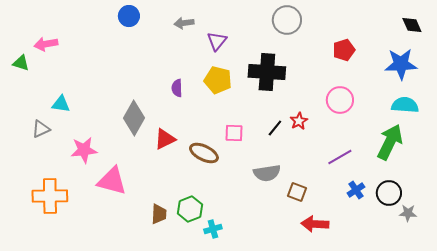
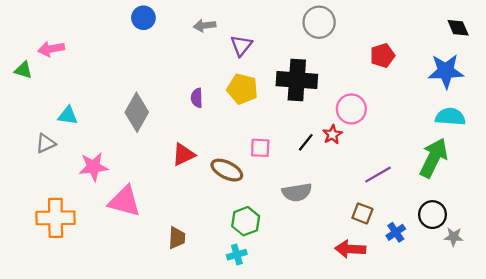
pink circle: (340, 100) -> (351, 109), moved
gray diamond: (134, 118) -> (137, 112), moved
blue cross: (356, 190) -> (396, 232), moved
brown square: (297, 192) -> (362, 213), moved
green hexagon: (190, 209) -> (246, 221), moved

